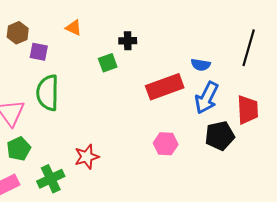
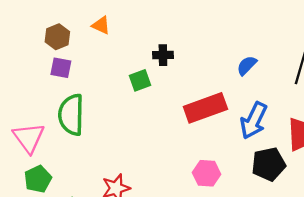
orange triangle: (74, 28) -> (101, 25), moved
brown hexagon: (18, 33) -> (57, 37), moved
blue semicircle: (201, 65) -> (247, 65), moved, turned 126

